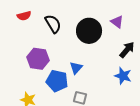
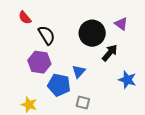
red semicircle: (24, 16) -> (25, 18), turned 64
black semicircle: (53, 24) -> (47, 35), moved
black arrow: (127, 50) -> (110, 53), moved

